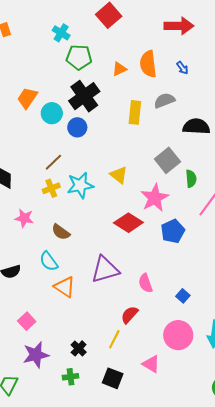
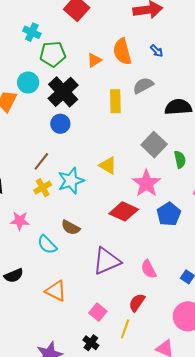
cyan circle: (52, 113) -> (28, 83), moved
brown semicircle: (61, 232) -> (71, 227), moved
cyan semicircle: (49, 261) -> (47, 245), moved
orange triangle: (65, 287) -> (56, 291), moved
pink square: (27, 321) -> (98, 312), moved

